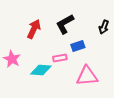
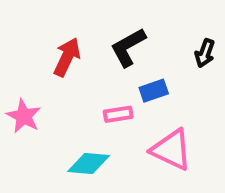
cyan diamond: (41, 70) -> (89, 163), moved
pink triangle: (87, 76) -> (171, 150), turned 30

